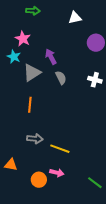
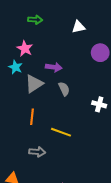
purple arrow: (51, 57) -> (54, 67), turned 126
white cross: (95, 80) -> (99, 104), moved
yellow line: (60, 149) -> (61, 132), moved

